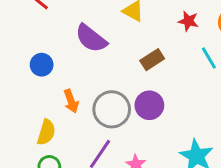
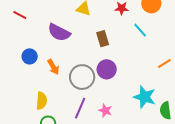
brown rectangle: (152, 60) -> (103, 39), turned -63
orange arrow: (71, 101) -> (53, 67), moved

